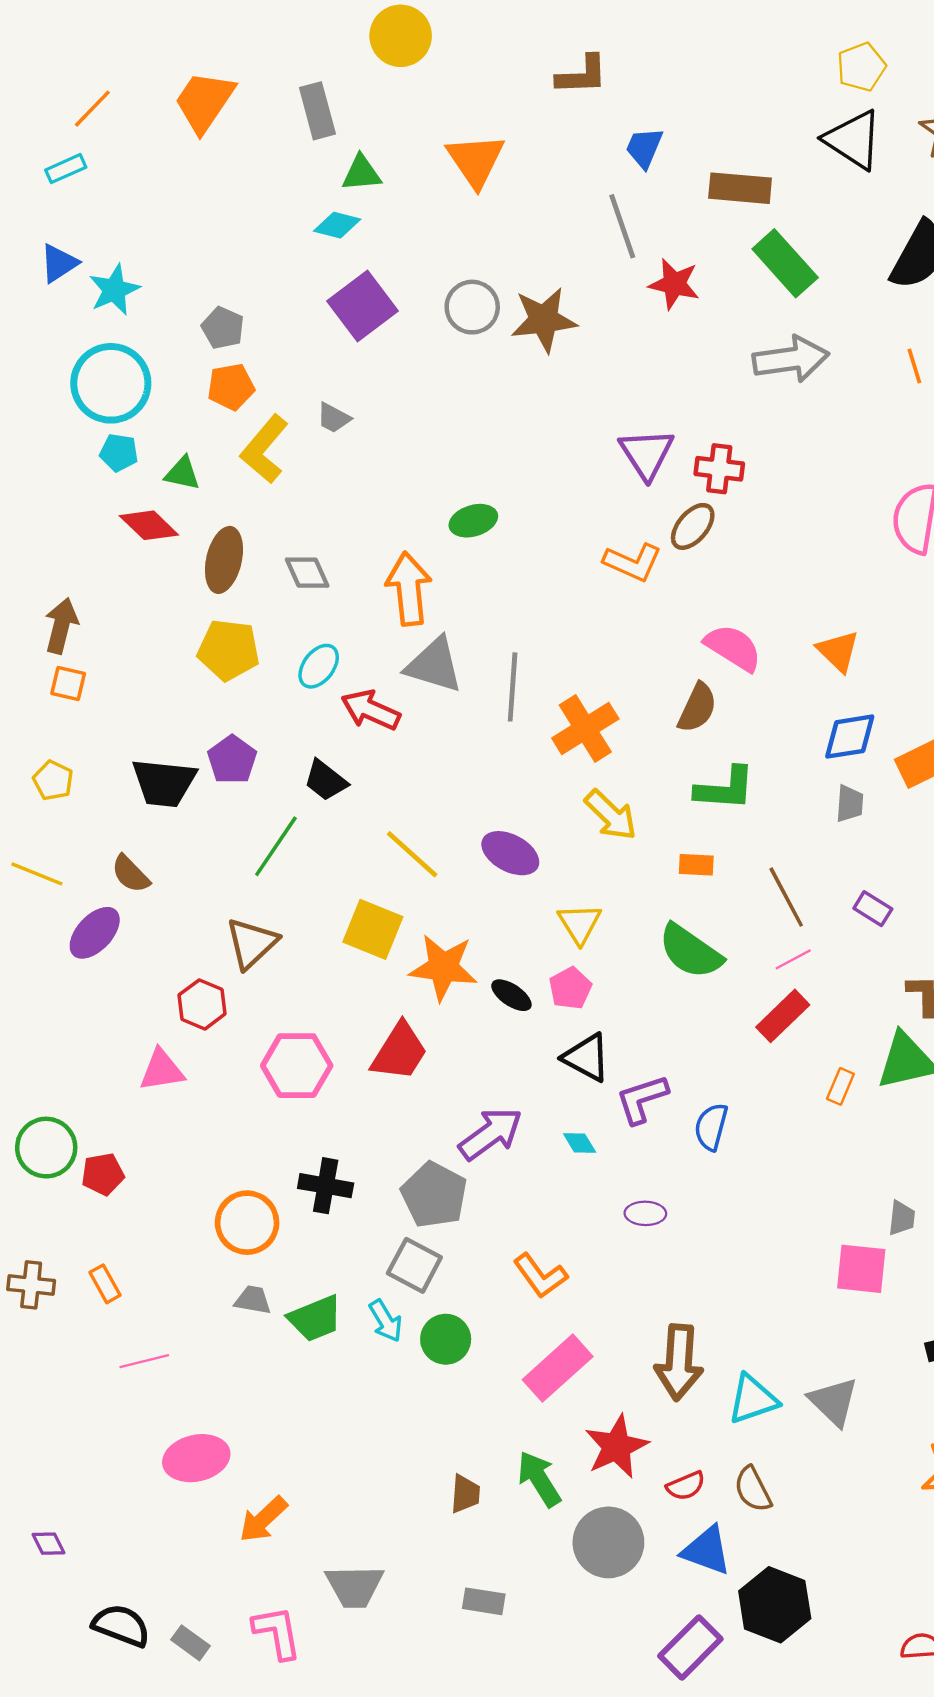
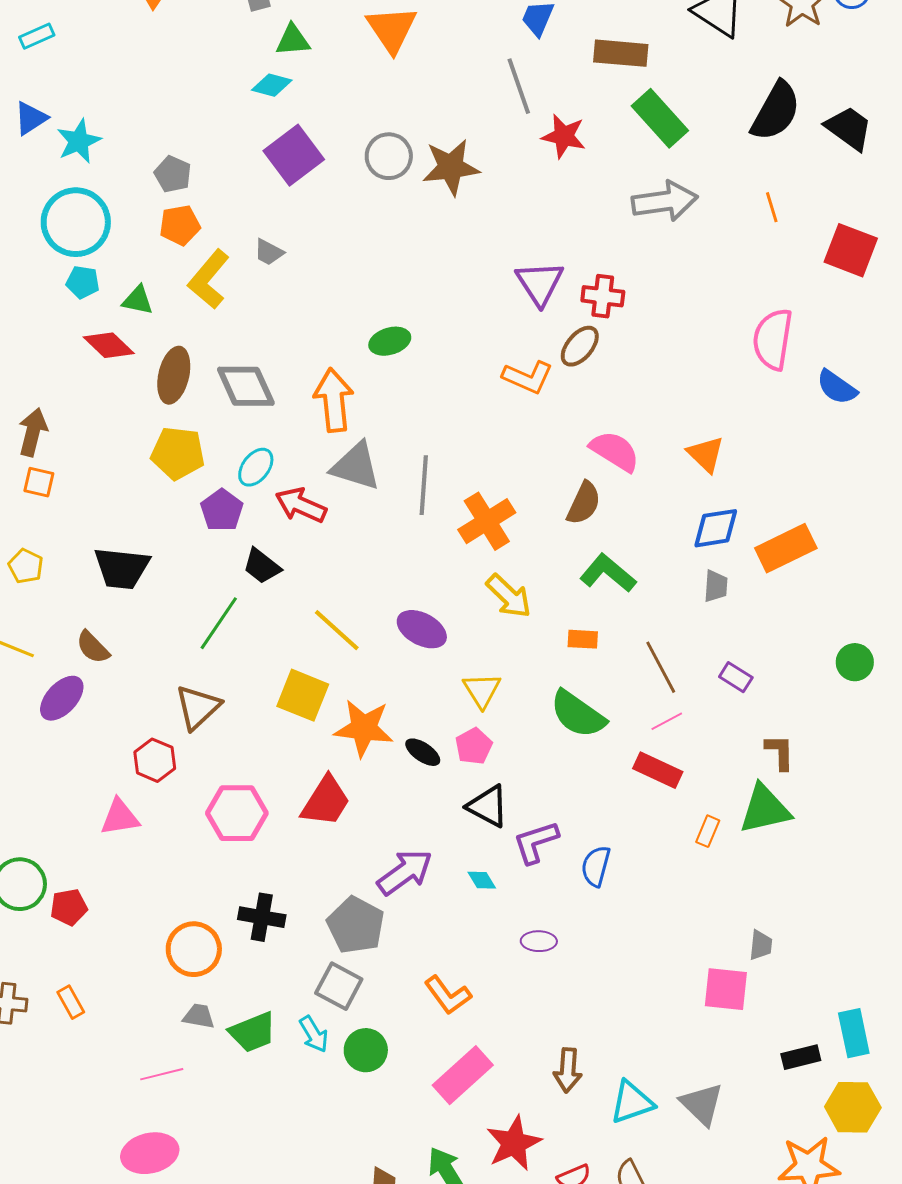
gray diamond: (307, 573) -> (246, 386), size x1.5
purple pentagon: (232, 760) -> (222, 510), moved
green L-shape: (725, 789) -> (608, 573), turned -144
red rectangle: (783, 1016) -> (658, 770), turned 69
pink line: (144, 1361) -> (162, 1074), moved
brown arrow: (679, 1362) -> (568, 1070), size x0.7

